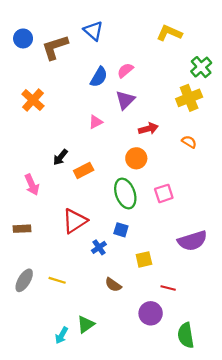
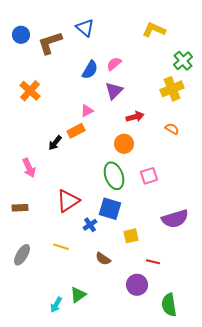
orange rectangle: (84, 170) -> (76, 131), moved
blue square: (121, 230) -> (110, 209), size x1.6
yellow line: (57, 280) -> (61, 247), moved

